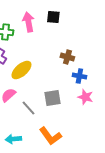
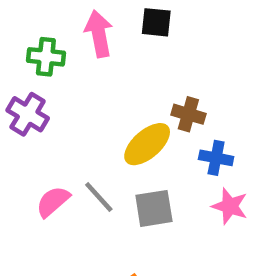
yellow ellipse: (21, 70) -> (147, 144), moved
gray line: (28, 108) -> (99, 197), moved

